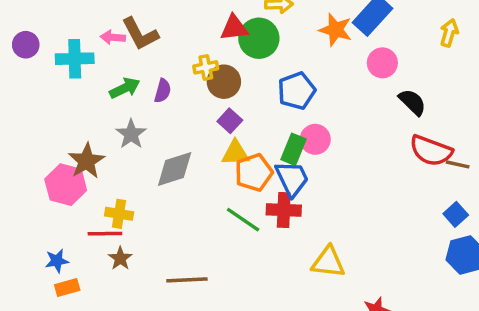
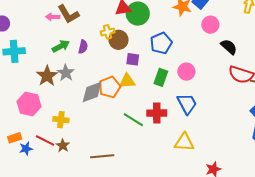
cyan cross: (75, 59) -> (14, 51), moved
purple square: (230, 121) -> (133, 59), moved, turned -32
pink circle: (315, 139) -> (186, 72), moved
brown star: (86, 161) -> (47, 76), moved
orange pentagon: (254, 172) -> (110, 87), moved
blue trapezoid: (292, 179) -> (187, 104), moved
red line: (105, 234) -> (45, 140), moved, turned 30
orange rectangle: (67, 288) -> (15, 138), moved

